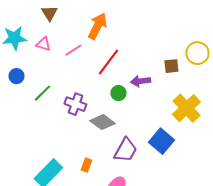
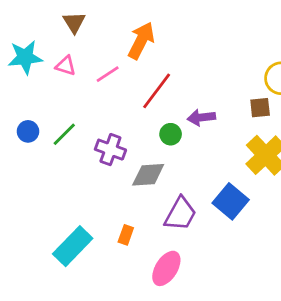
brown square: (171, 66) -> (260, 108), moved
blue circle: (16, 76) -> (28, 131), moved
gray diamond: (102, 122) -> (148, 175), turned -40

